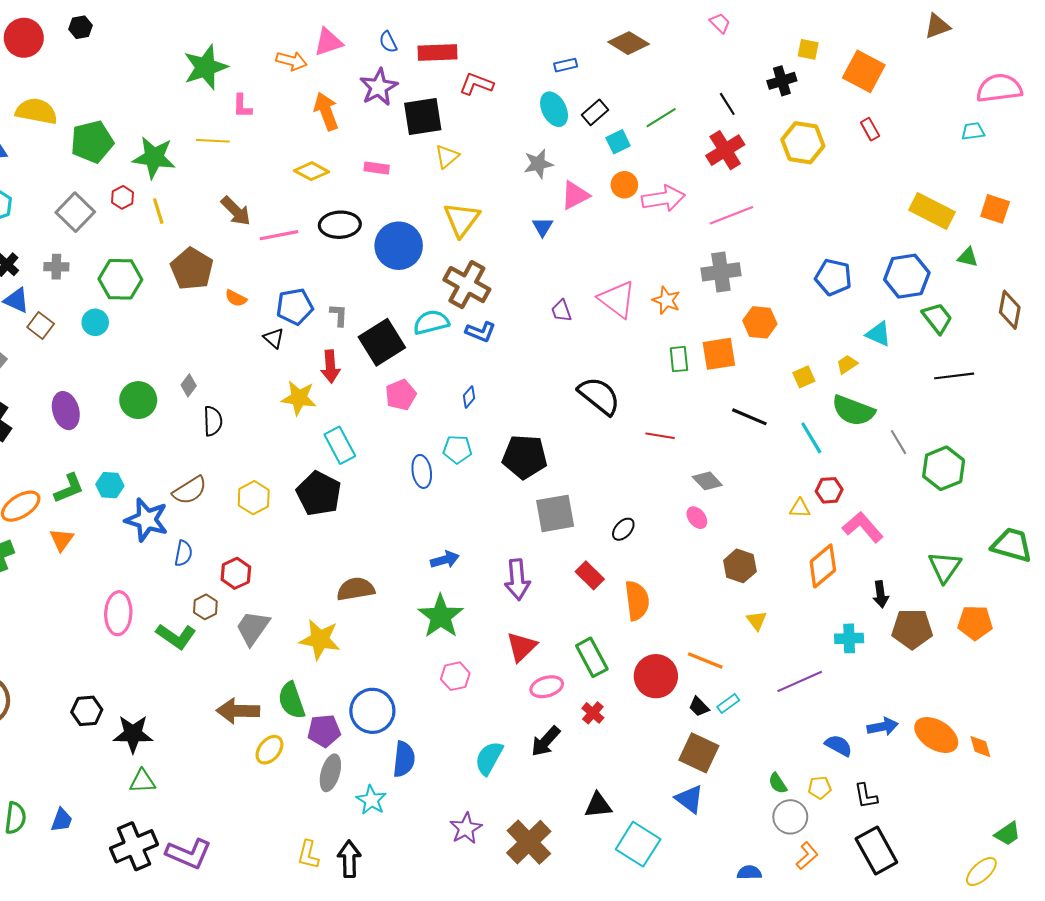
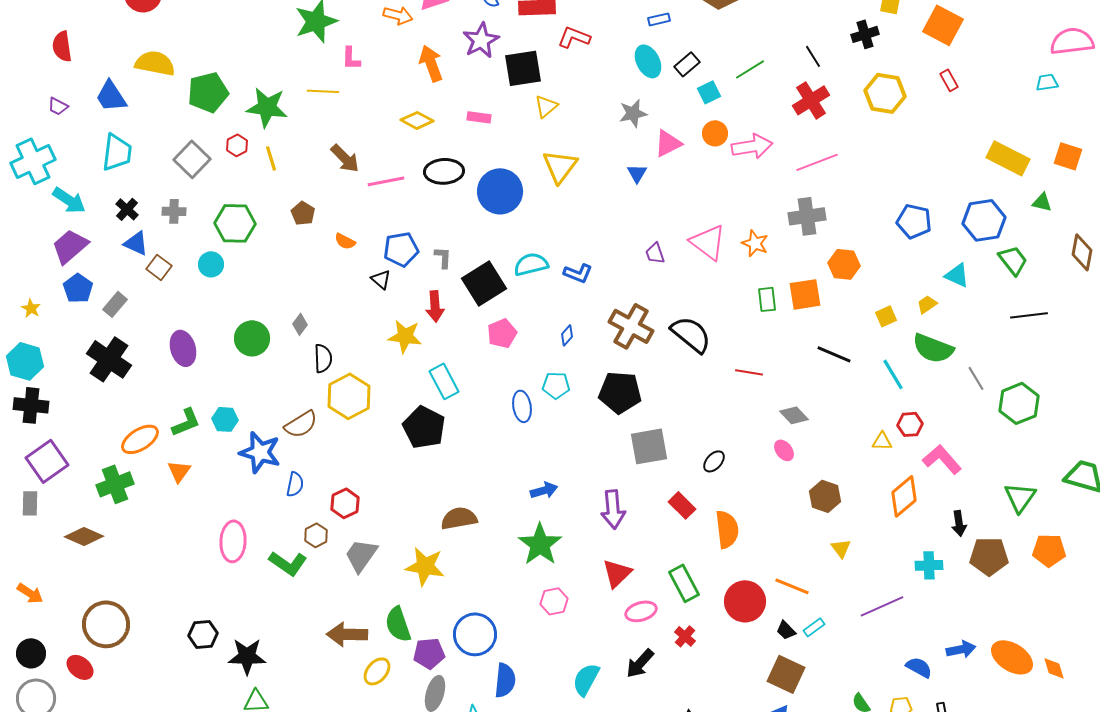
brown pentagon: (192, 269) -> (303, 213), size x0.6
brown cross: (467, 285) -> (631, 326), moved
yellow hexagon: (254, 498) -> (349, 396), moved, size x1.4

